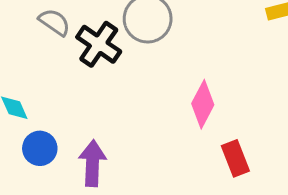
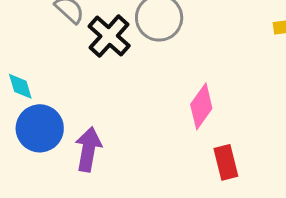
blue circle: (40, 148) -> (40, 128), size x1.4

